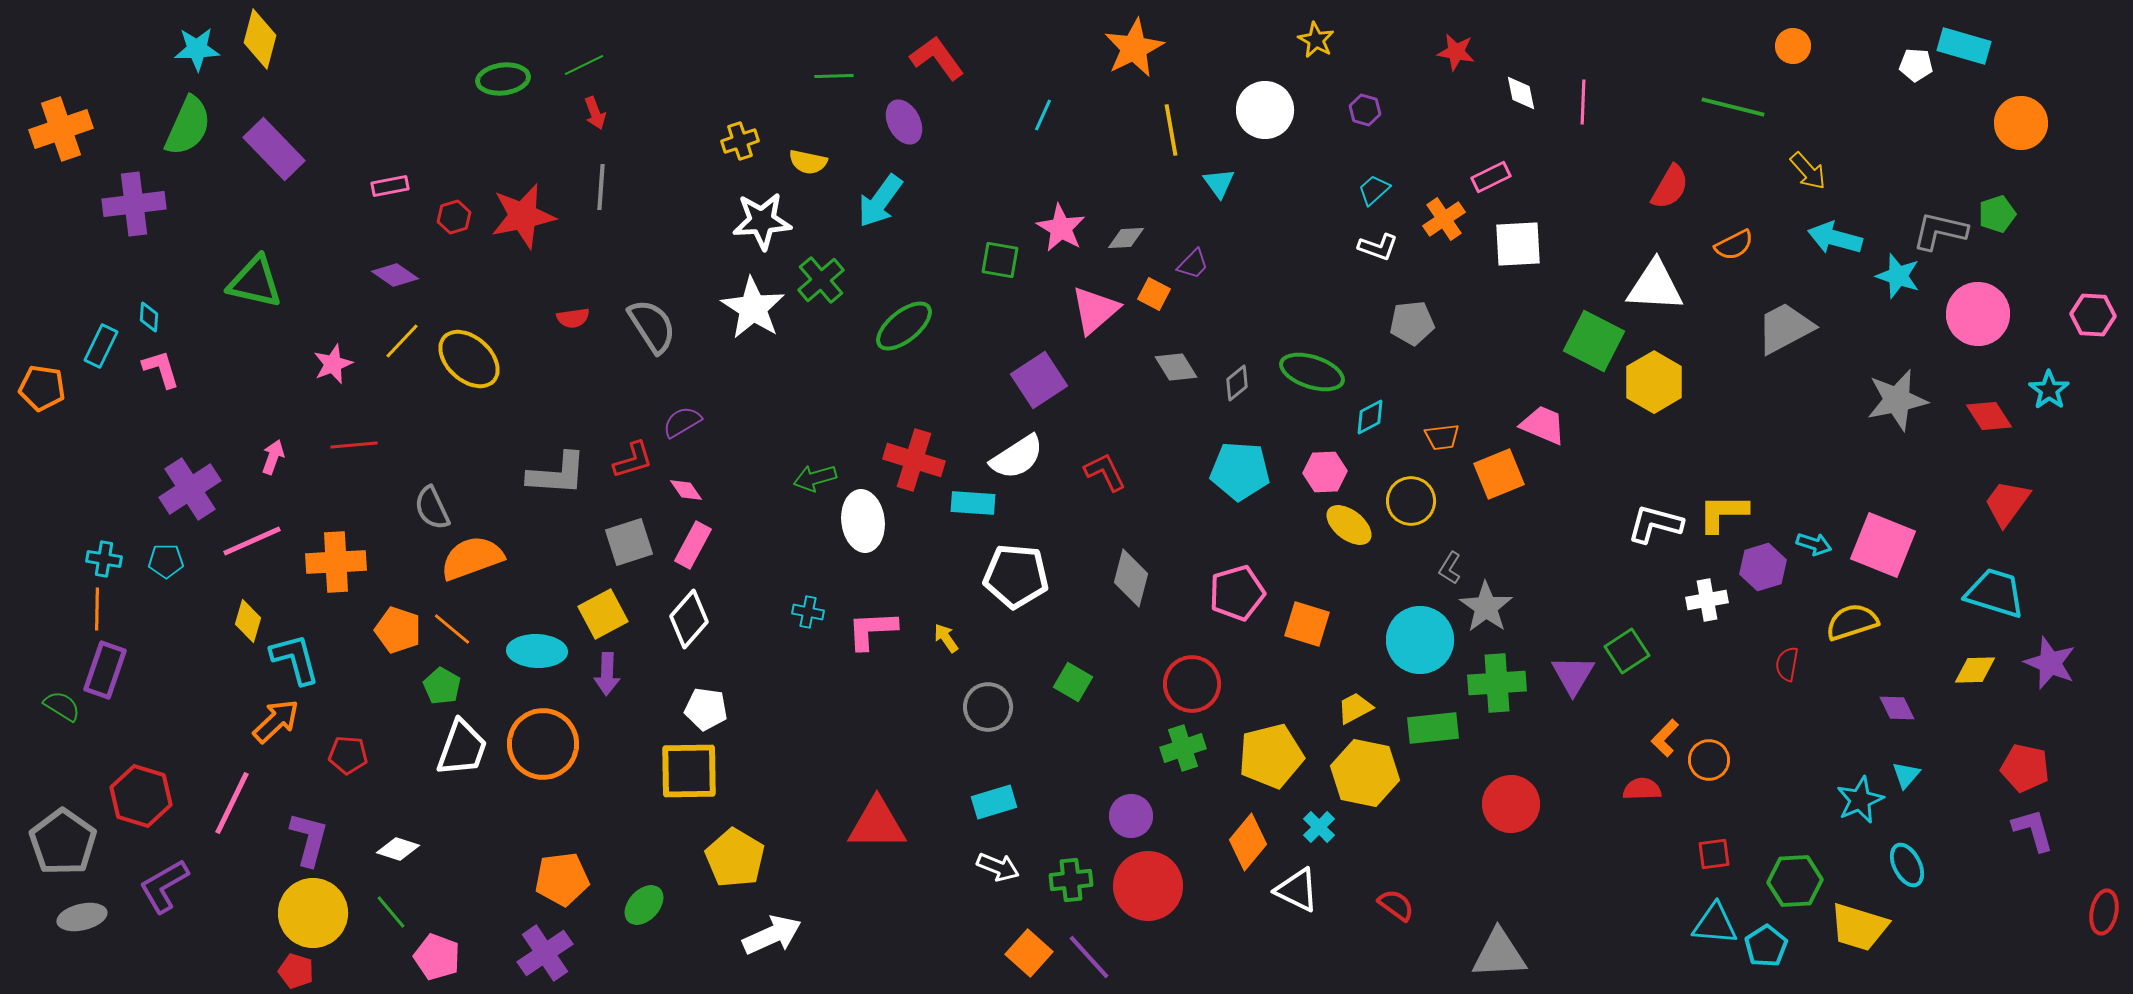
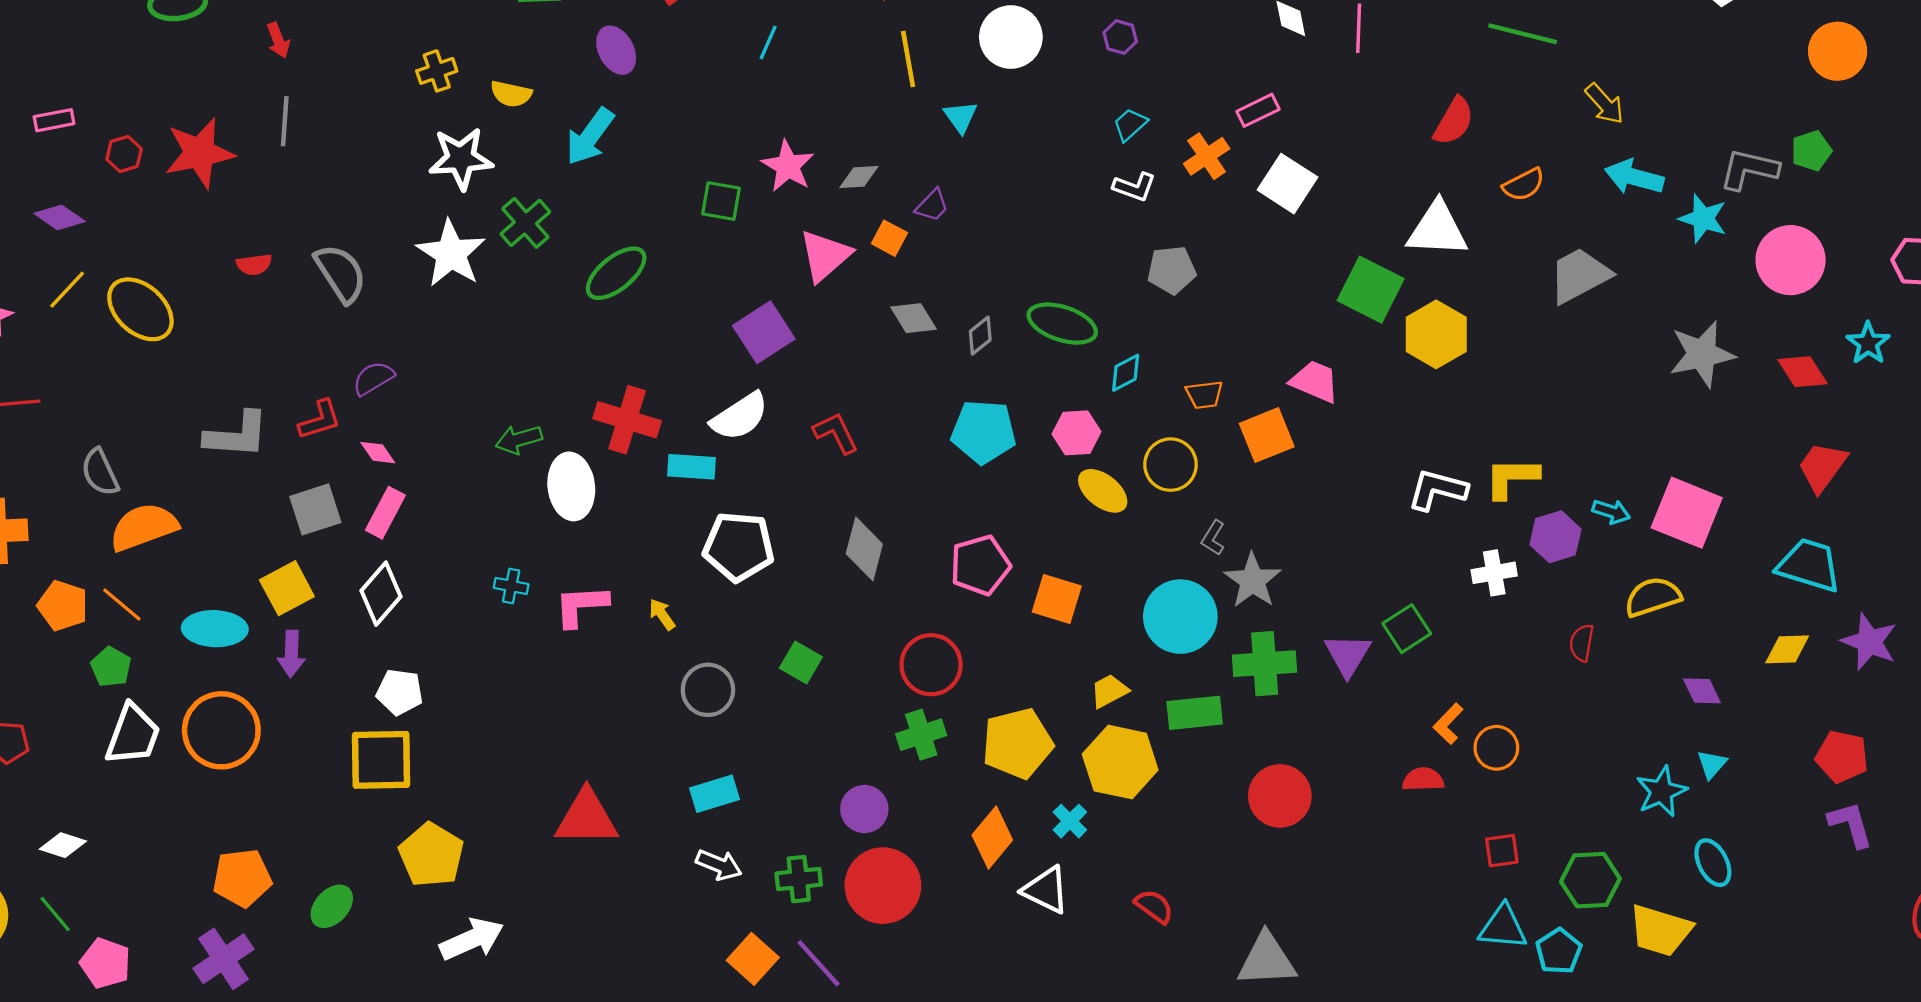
white square: (1518, 244) -> (1288, 184), turned 36

